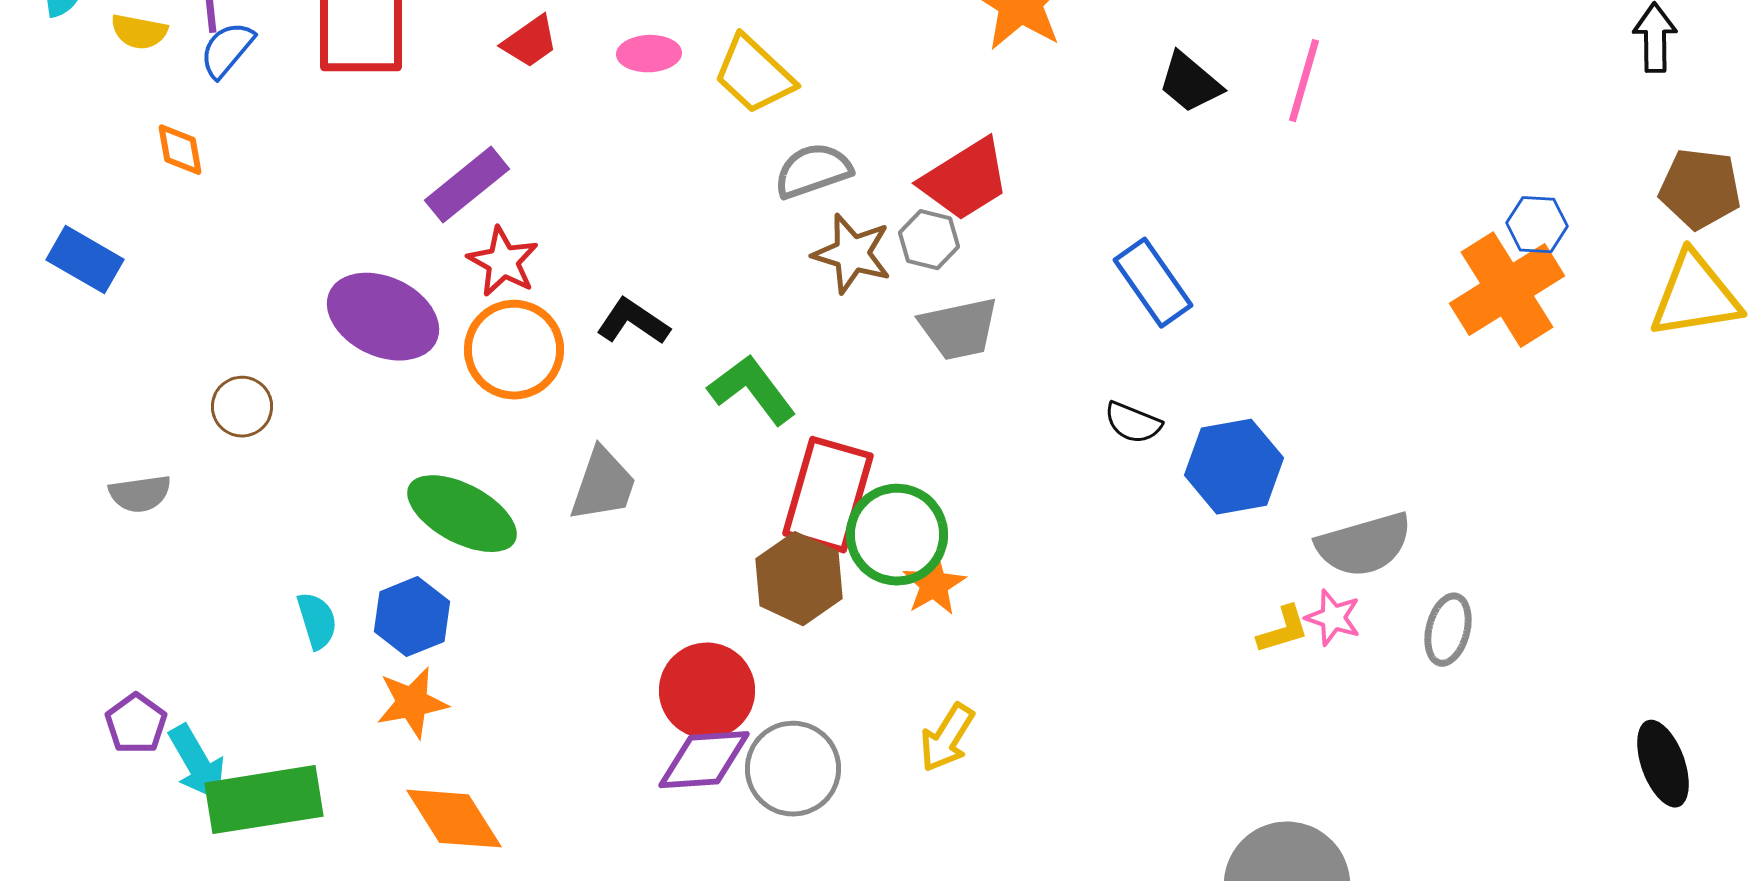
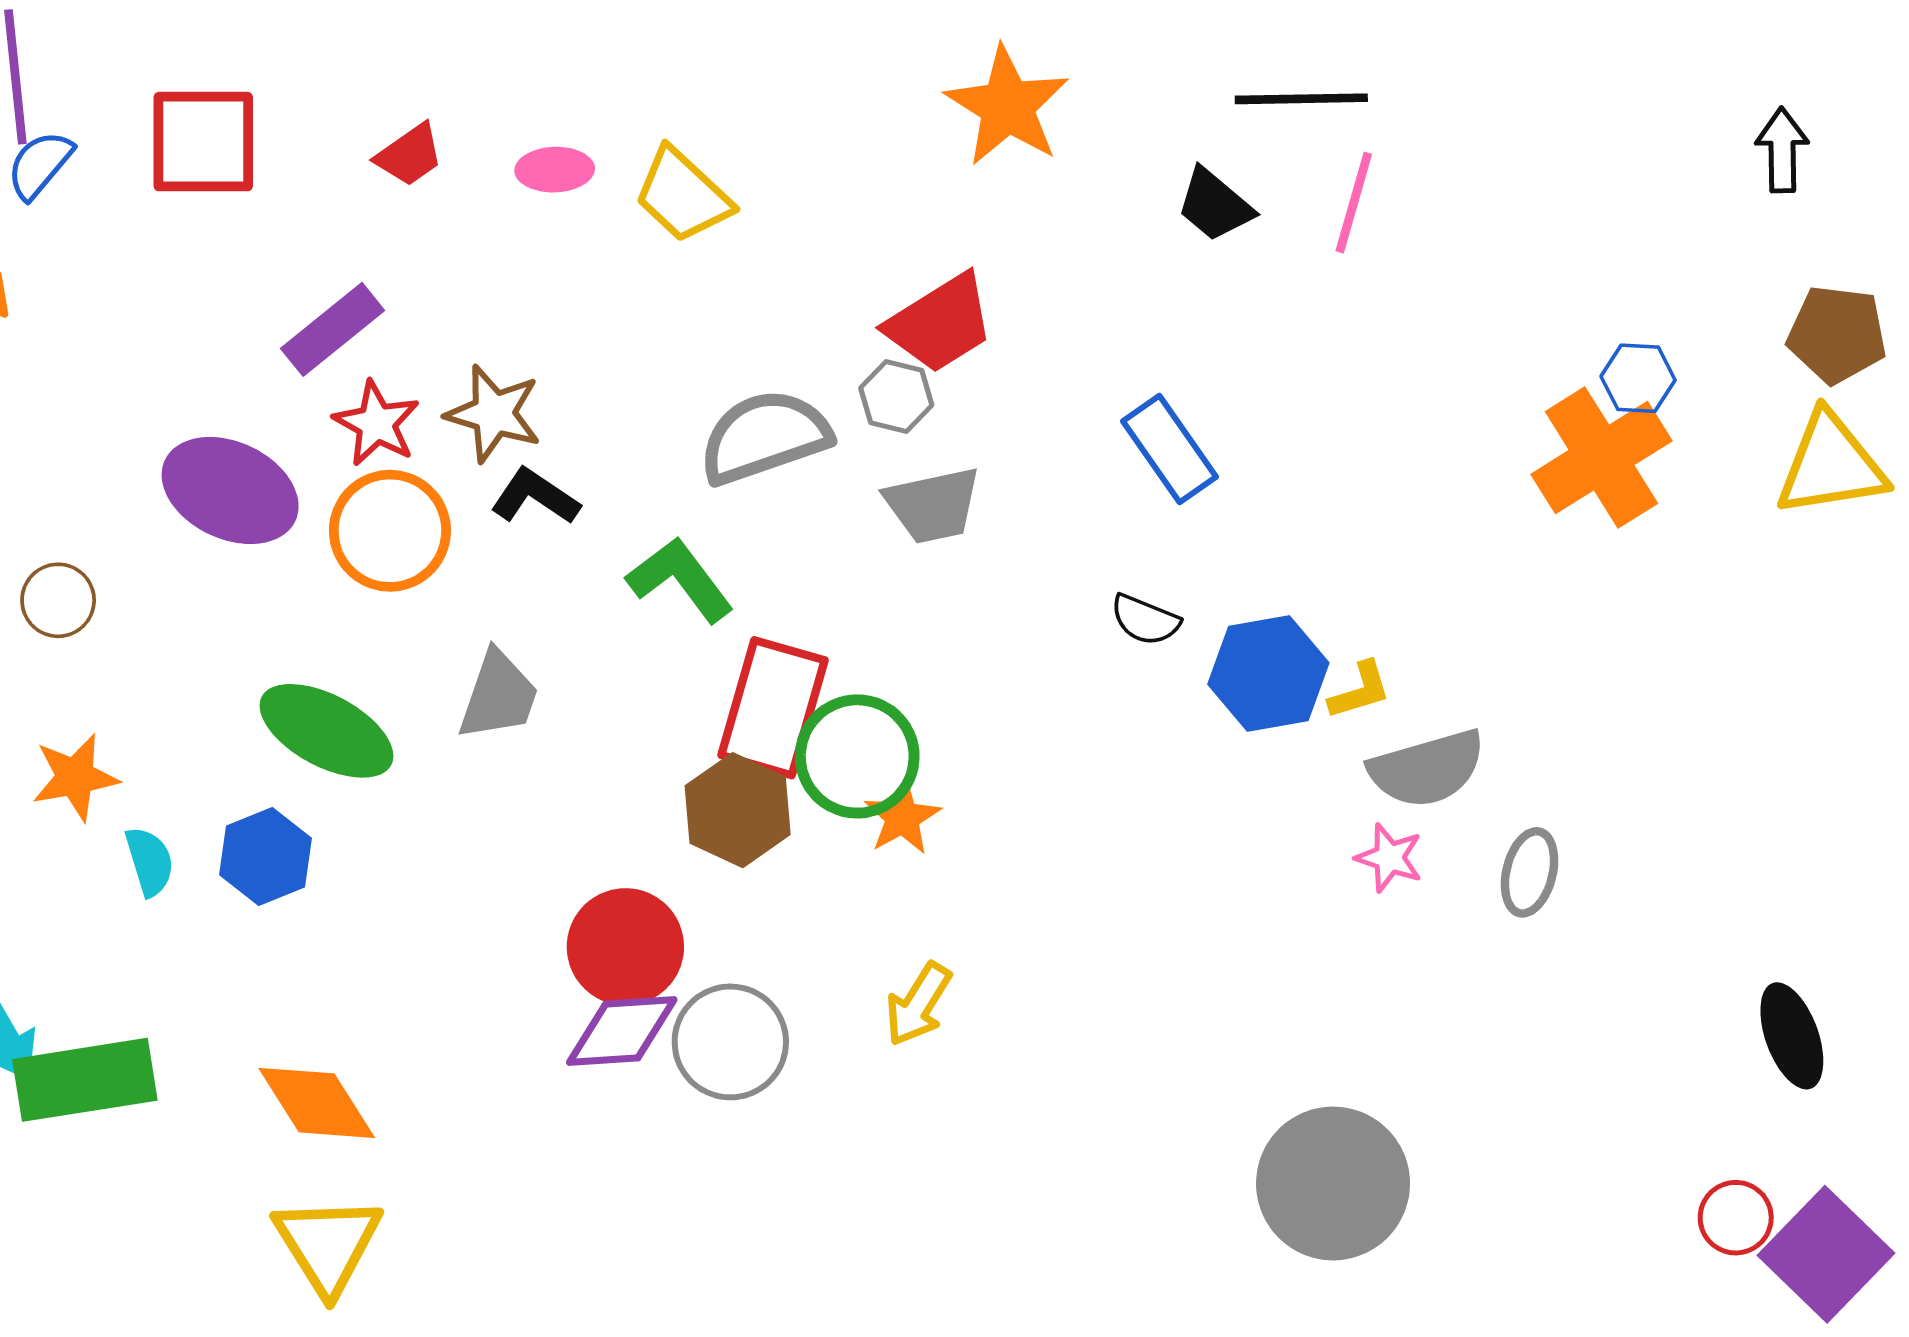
gray semicircle: (813, 171) -> (764, 437), moved, size x1.4
brown star: (852, 254) -> (494, 414), moved
yellow L-shape: (1283, 630) -> (1360, 691), moved
orange star: (412, 703) -> (75, 777), moved

